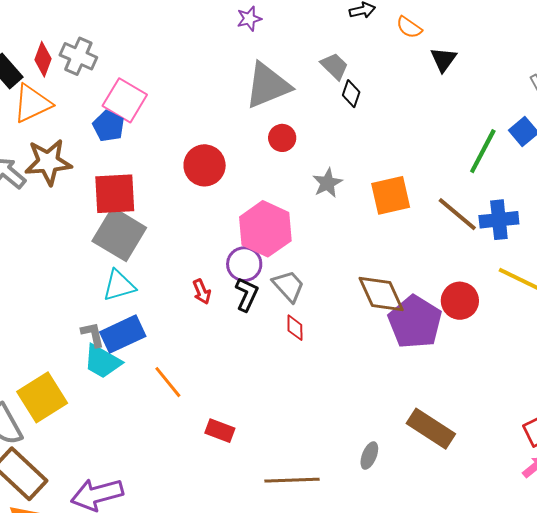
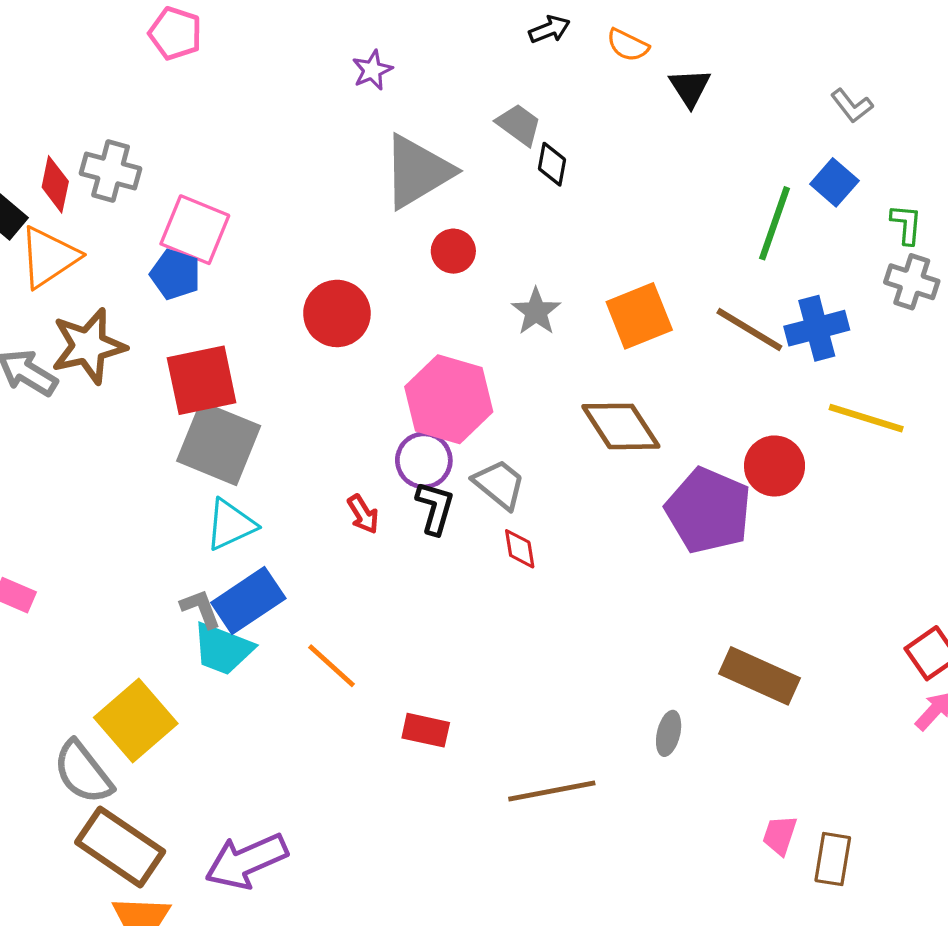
brown diamond: (381, 294) -> (621, 426), moved

